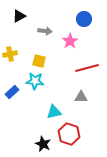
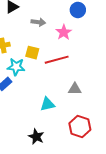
red line: (87, 68) -> (57, 60), moved
cyan star: (35, 81) -> (16, 67), moved
red hexagon: (69, 134) -> (80, 127), moved

